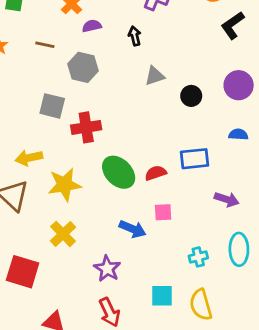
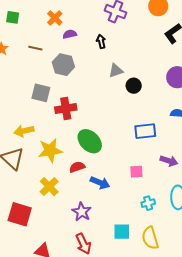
black circle: (191, 96) -> (134, 86), moved
red semicircle: (156, 173) -> (77, 167), moved
pink square: (163, 212) -> (136, 172), moved

